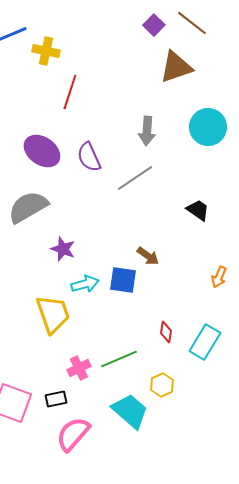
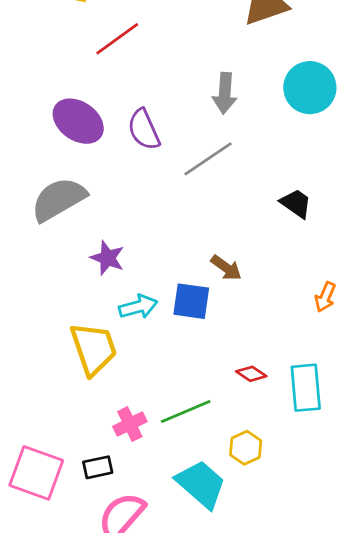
red line: (70, 92) -> (117, 39), turned 36
red diamond: (166, 332) -> (251, 374), turned -65
cyan rectangle: (205, 342) -> (306, 388), turned -36

